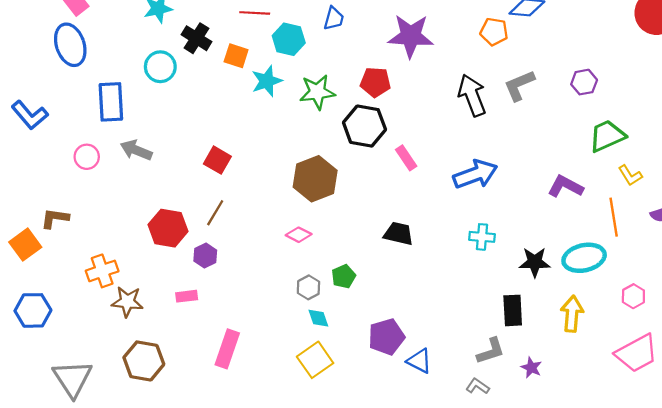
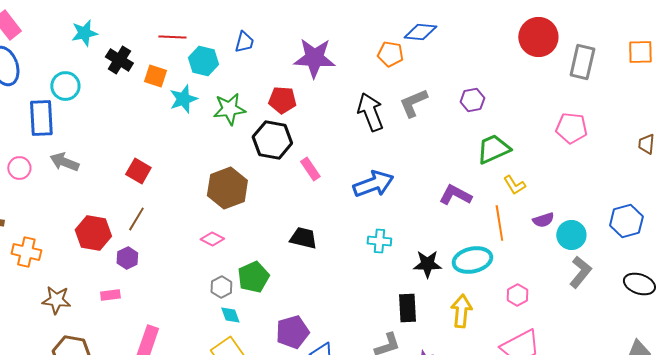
cyan circle: (160, 67) -> (65, 86), moved
orange cross: (102, 271) -> (26, 252), moved, turned 32
green pentagon: (344, 276) -> (253, 277), size x1.4

